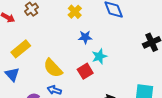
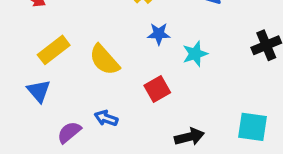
cyan star: (99, 56) -> (195, 54), moved
yellow semicircle: (53, 68) -> (104, 60), moved

